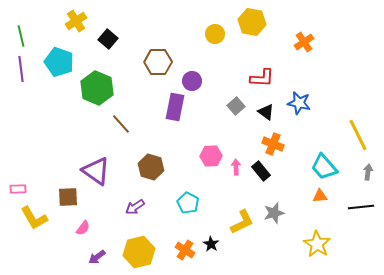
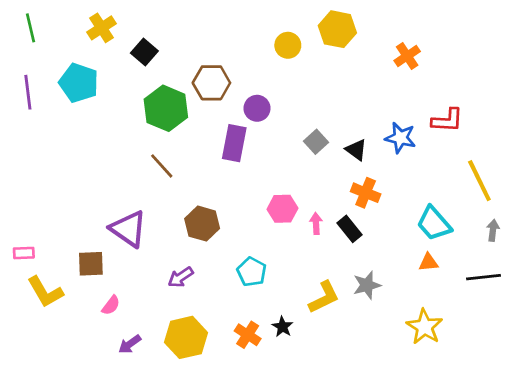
green line: (21, 36) -> (31, 28), moved
red L-shape: (262, 78) -> (447, 120), moved
green hexagon: (97, 88) -> (166, 108), moved

